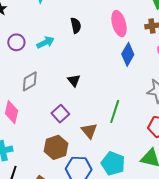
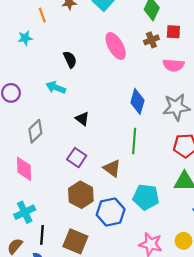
cyan arrow: (45, 42) -> (56, 88), moved, turned -120
blue diamond: (128, 54) -> (137, 101), moved

